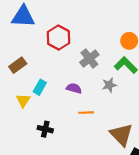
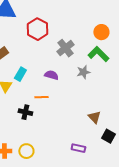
orange line: (86, 113) -> (41, 97), moved
brown triangle: (121, 135) -> (94, 117), size x0.6

